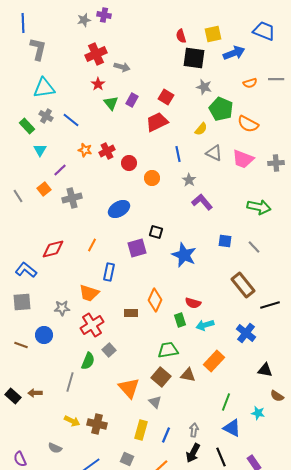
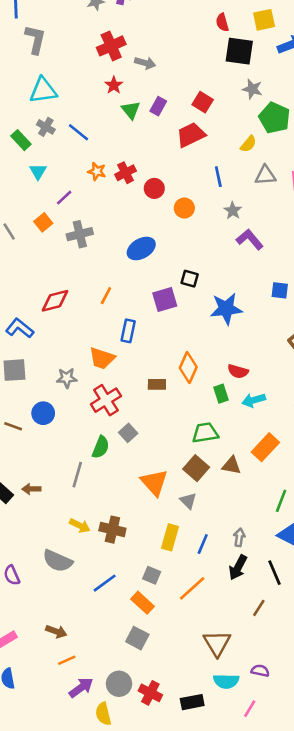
gray triangle: (214, 153) -> (265, 175), turned -30
blue star: (184, 255) -> (226, 309), turned -30
gray semicircle: (55, 448) -> (58, 561), size x1.6

